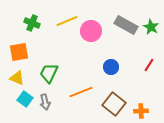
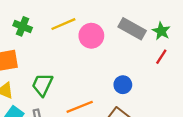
red line: (149, 65) -> (161, 57), moved
blue circle: (111, 67) -> (123, 85), moved

